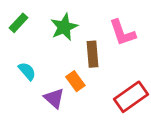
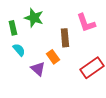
green rectangle: (19, 23) -> (13, 28), moved, turned -56
green star: (64, 27) -> (34, 18), moved, turned -30

